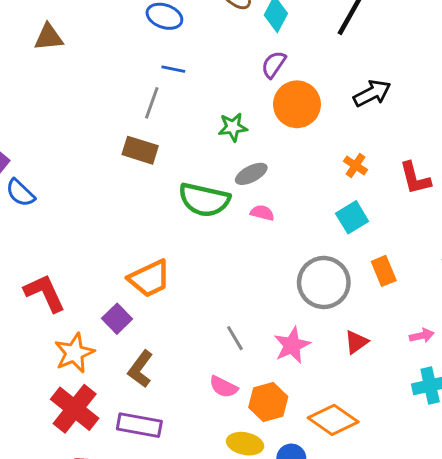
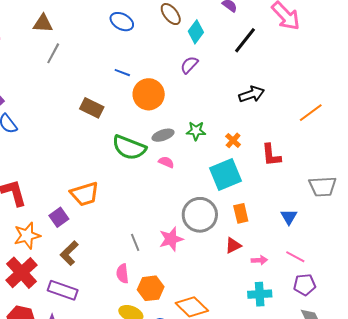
blue line: (173, 69) -> (122, 73), moved
gray line: (152, 103) -> (53, 53), moved
orange circle: (297, 104) -> (149, 94), moved
green star: (233, 127) -> (196, 131), moved
cyan square: (352, 217) -> (225, 175), size x1.5
red triangle: (356, 342) -> (233, 245), moved
pink star: (292, 345) -> (171, 239), moved
pink semicircle: (223, 387) -> (122, 274), turned 48

